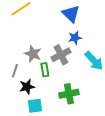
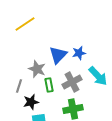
blue triangle: (71, 14) -> (58, 55), moved, turned 30
gray cross: (61, 55) -> (72, 82), moved

